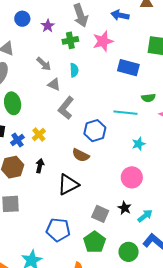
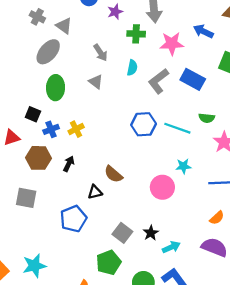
blue arrow: (120, 15) -> (203, 31), moved
gray triangle: (54, 85) -> (96, 82), moved
gray L-shape: (66, 108) -> (158, 81), moved
blue hexagon: (95, 131) -> (144, 124), moved
brown semicircle: (81, 155) -> (113, 174), moved
pink circle: (132, 177) -> (162, 187), moved
black triangle: (68, 185) -> (95, 192), size x0.6
blue pentagon: (58, 230) -> (73, 219), moved, turned 30

